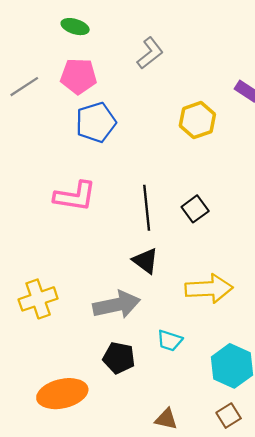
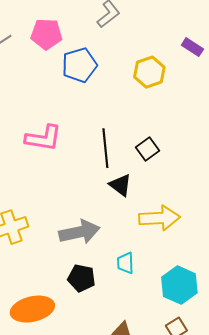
blue pentagon: (96, 122) -> (79, 65), moved
black triangle: (145, 261) -> (120, 185), moved
cyan trapezoid: (170, 341) -> (125, 263), turned 70

